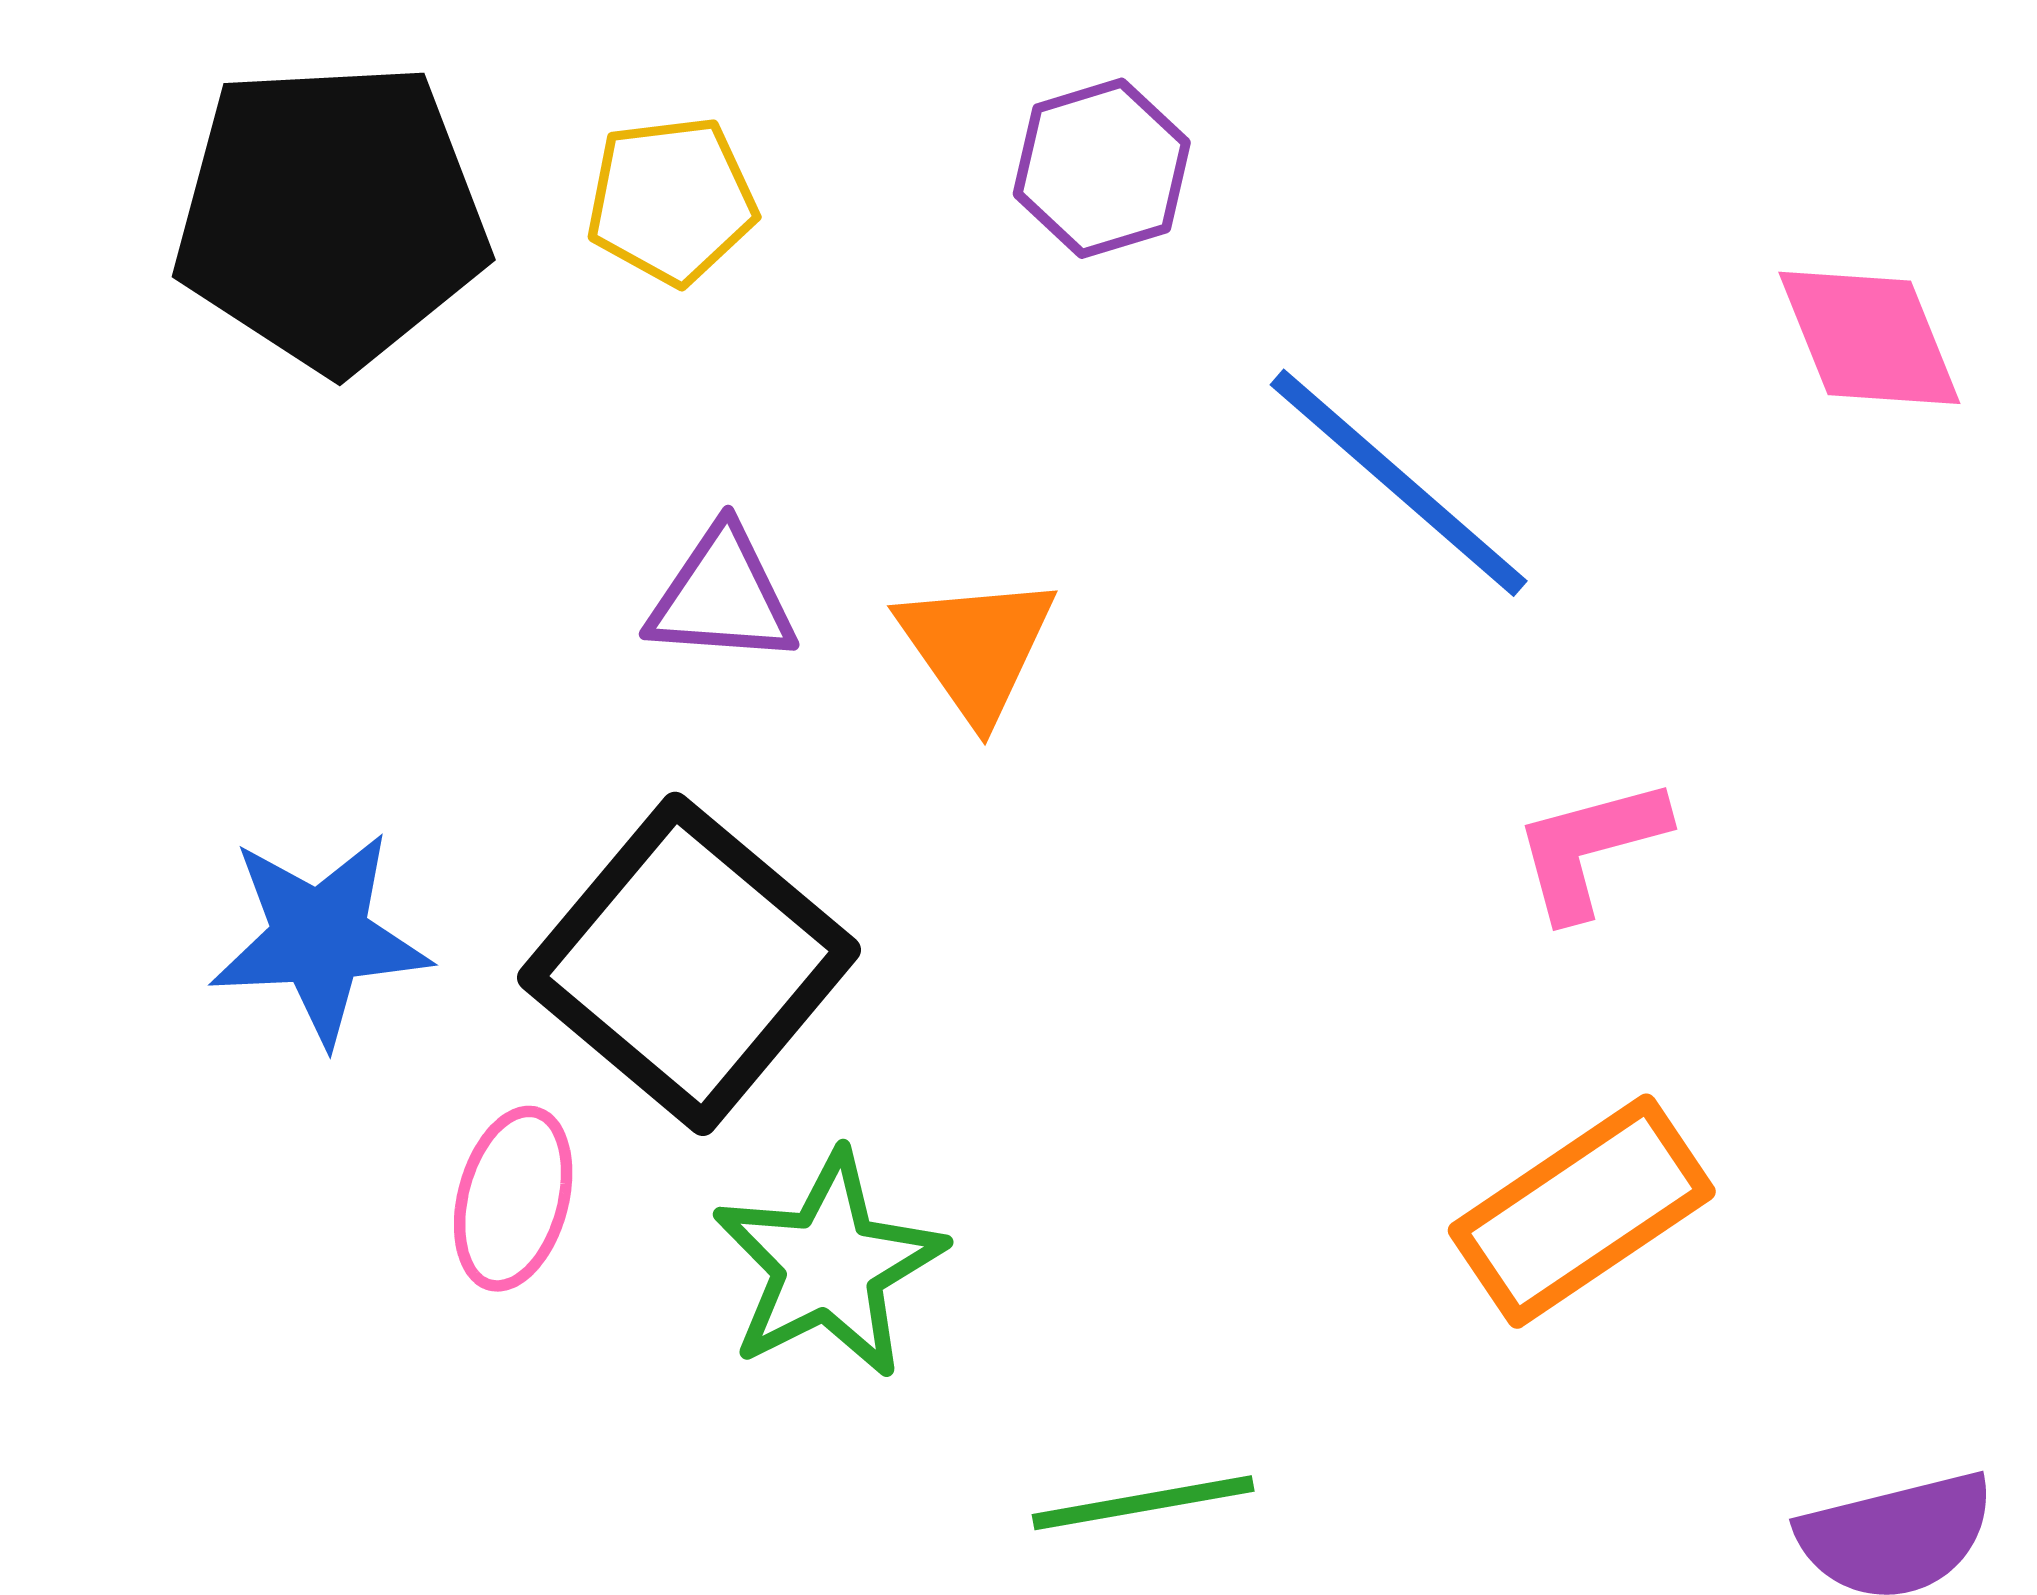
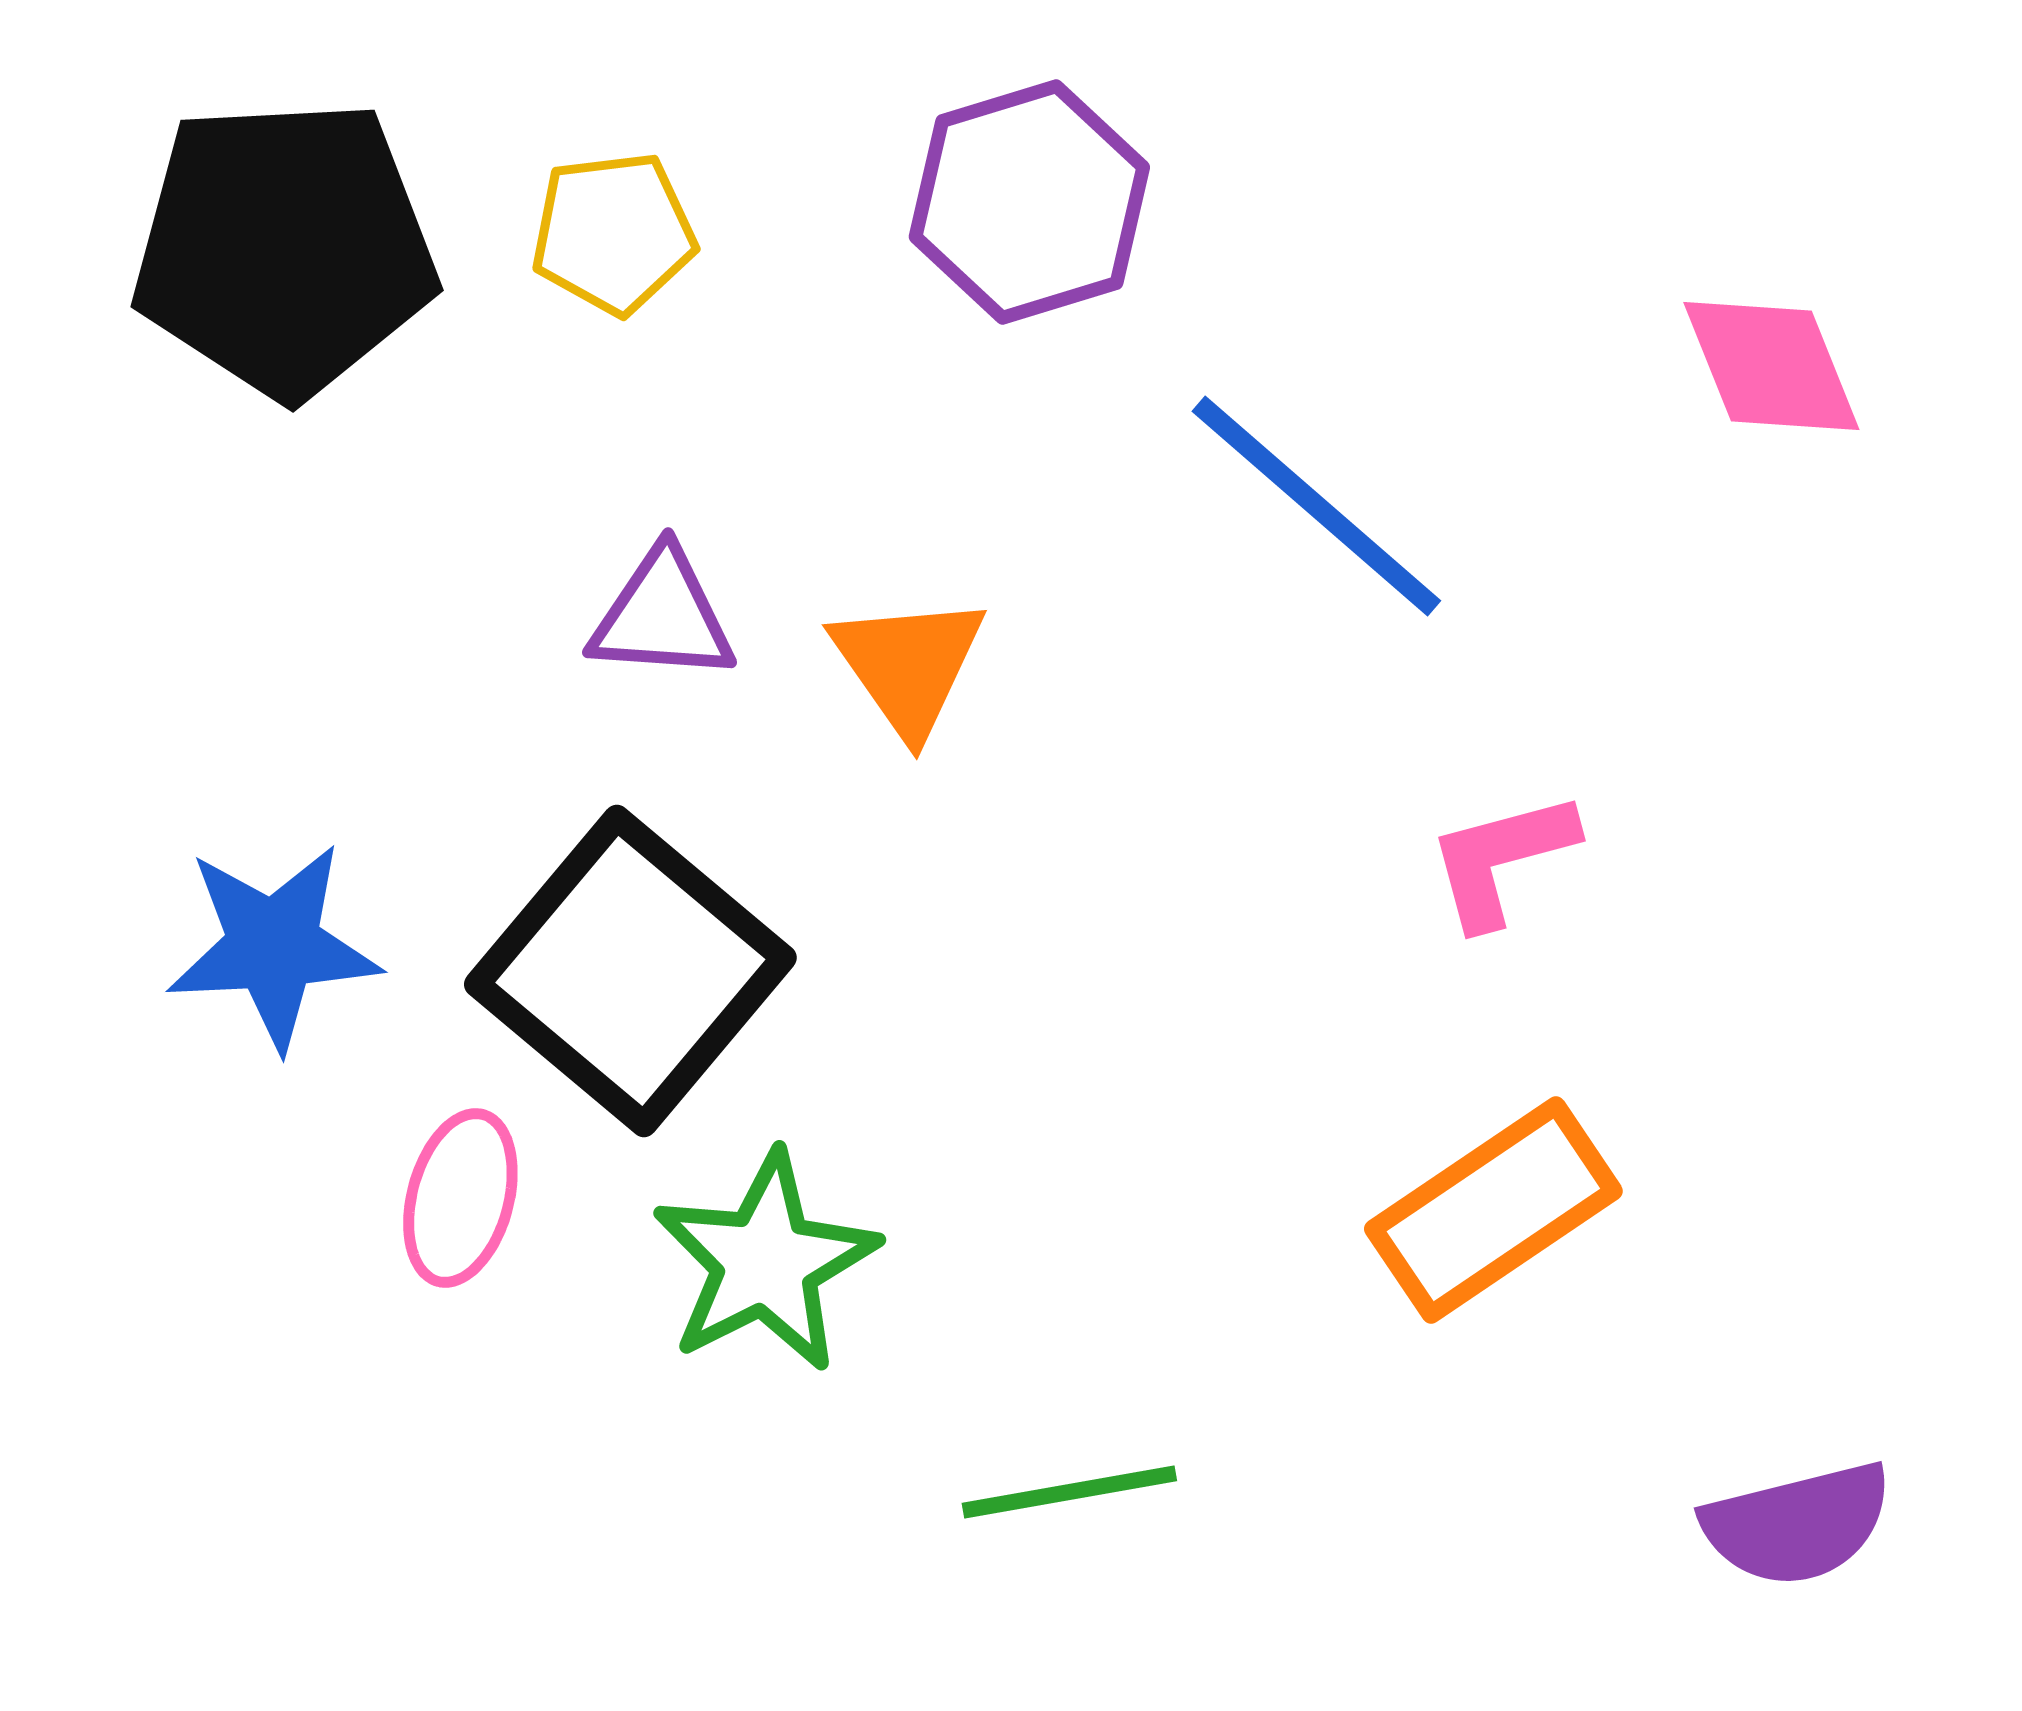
purple hexagon: (1102, 168) -> (1029, 202), size x1.4

